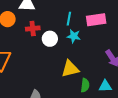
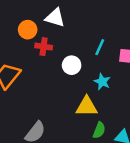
red cross: (33, 29) -> (44, 47), moved
cyan star: (74, 36) -> (102, 82), moved

